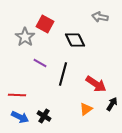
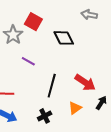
black line: (63, 74) -> (52, 86), moved
black cross: (44, 116) -> (45, 116), moved, turned 32

